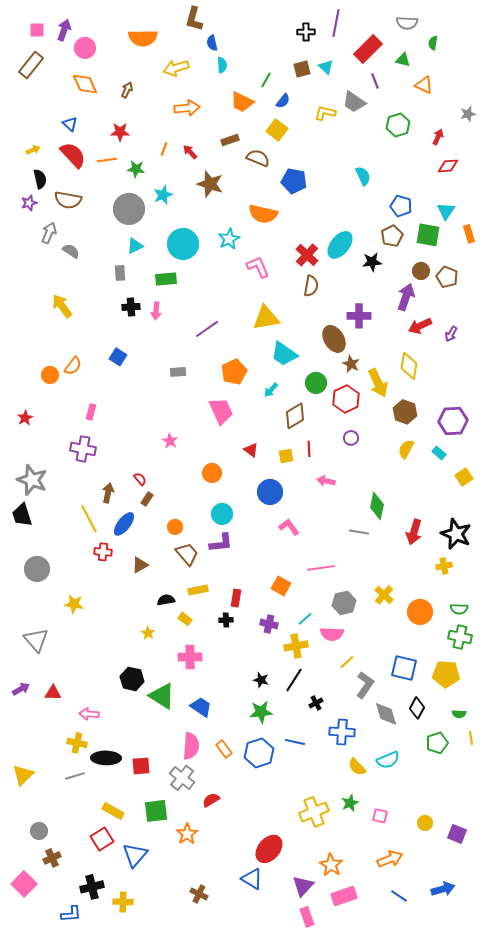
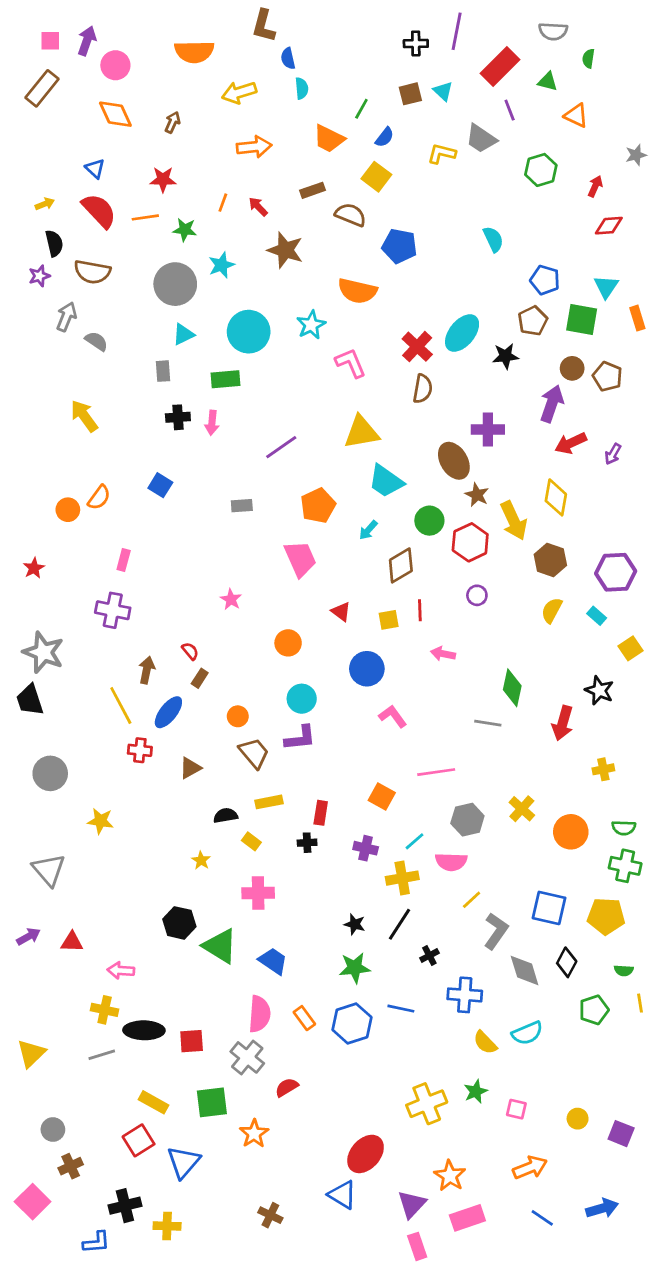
black star: (456, 534) -> (599, 690), moved, size x0.7

